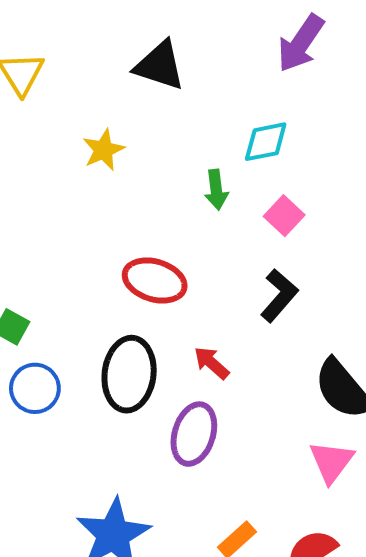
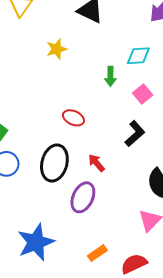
red ellipse: (155, 281) -> (73, 118), size x0.7

